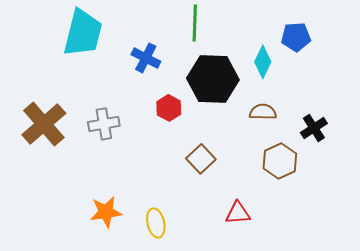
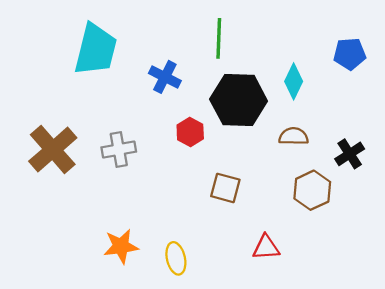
blue pentagon: (296, 37) -> (350, 54), moved
brown square: (201, 159) -> (225, 188), turned -32

